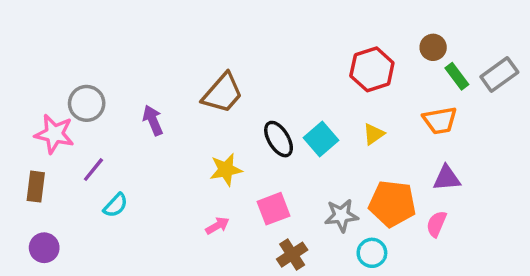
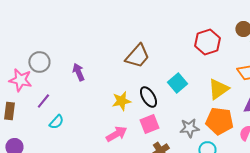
brown trapezoid: (222, 93) -> (137, 56), moved
yellow triangle: (374, 134) -> (218, 89), moved, size x1.6
black ellipse: (279, 139) -> (148, 97), moved
pink arrow: (217, 226) -> (116, 134), size x1.5

